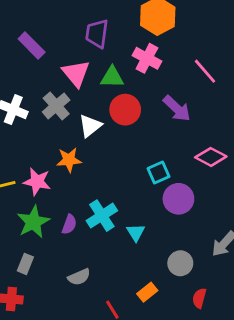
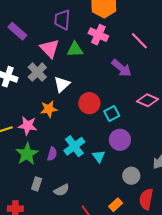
red circle: (125, 110) -> (89, 103), moved
purple circle: (178, 199) -> (120, 140), moved
gray rectangle: (25, 264) -> (37, 184), moved
orange rectangle: (147, 292) -> (116, 205), moved
red semicircle: (199, 298) -> (146, 199), size x1.5

